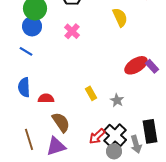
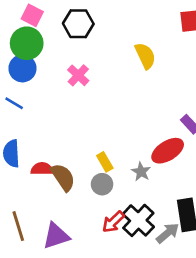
red ellipse: (136, 65) -> (168, 151), moved
brown semicircle: (61, 122) -> (63, 177), moved
gray arrow: (136, 144) -> (168, 233), turned -114
gray circle: (114, 151) -> (102, 184), moved

